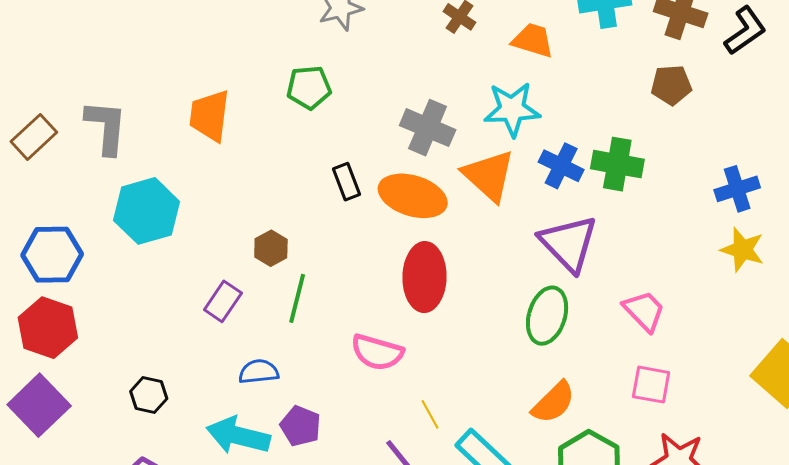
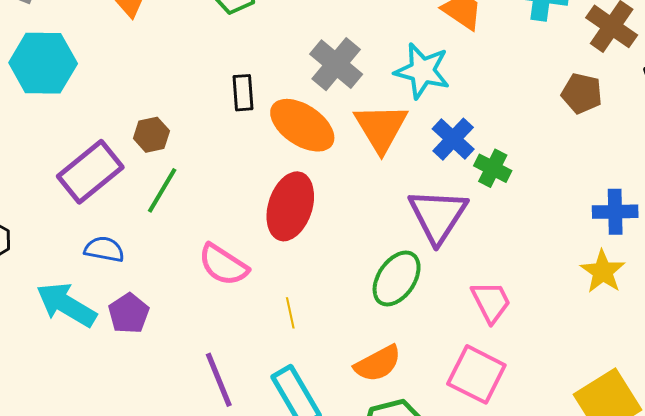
green cross: (617, 164) -> (493, 168), moved, size x0.7
purple rectangle: (223, 301) -> (90, 172), size x1.6
pink square: (651, 385) -> (476, 374), size x1.4
yellow line: (430, 414) -> (290, 313), moved

